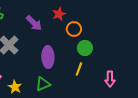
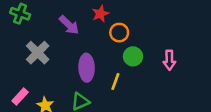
yellow line: (79, 69) -> (115, 81), moved
pink arrow: (110, 79) -> (169, 60), moved

